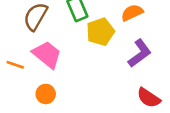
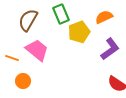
orange circle: (46, 94) -> (23, 81), moved

